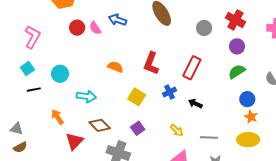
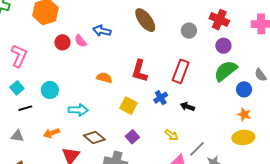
green semicircle: (237, 72) -> (226, 71), size x1.4
blue circle: (247, 99) -> (244, 89), moved
orange arrow: (57, 117) -> (51, 133), turned -70
gray triangle: (17, 129) -> (17, 136), moved
gray line: (209, 138) -> (197, 149), moved, turned -42

